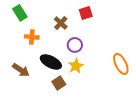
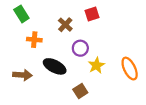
yellow star: (76, 66) -> (96, 65), moved
brown arrow: (21, 70) -> (22, 75), turned -30
brown square: (59, 83) -> (80, 91), moved

